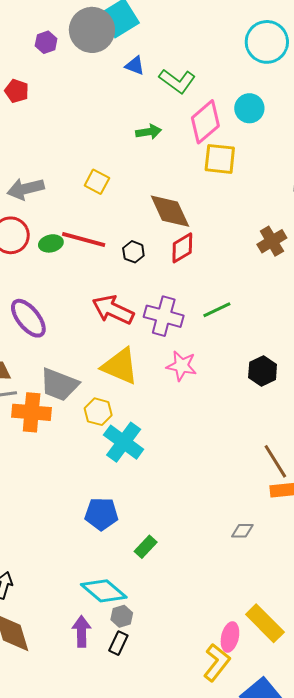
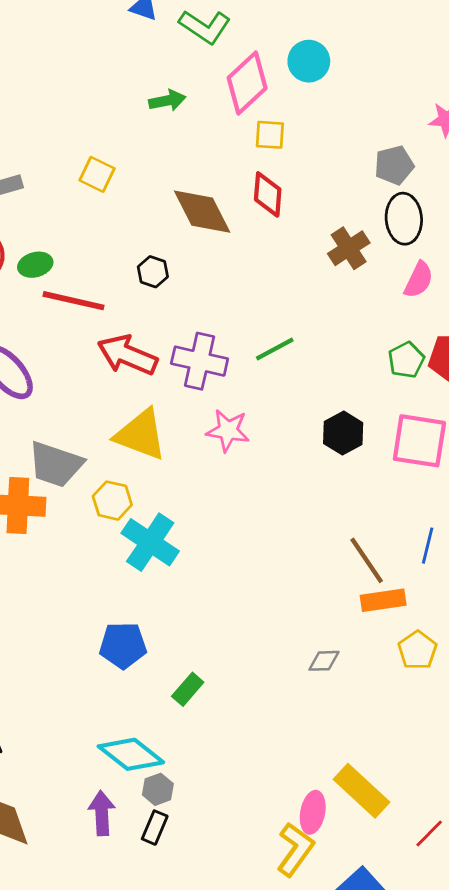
yellow square: (220, 159) -> (270, 135), size x0.7
red line: (84, 240) -> (74, 301), moved
red diamond: (182, 248) -> (268, 194), moved, turned -52

